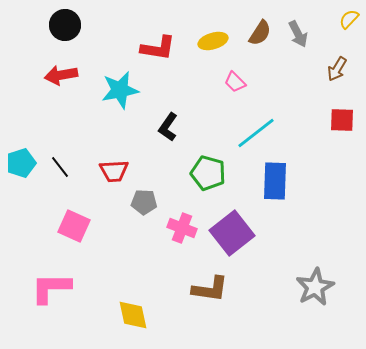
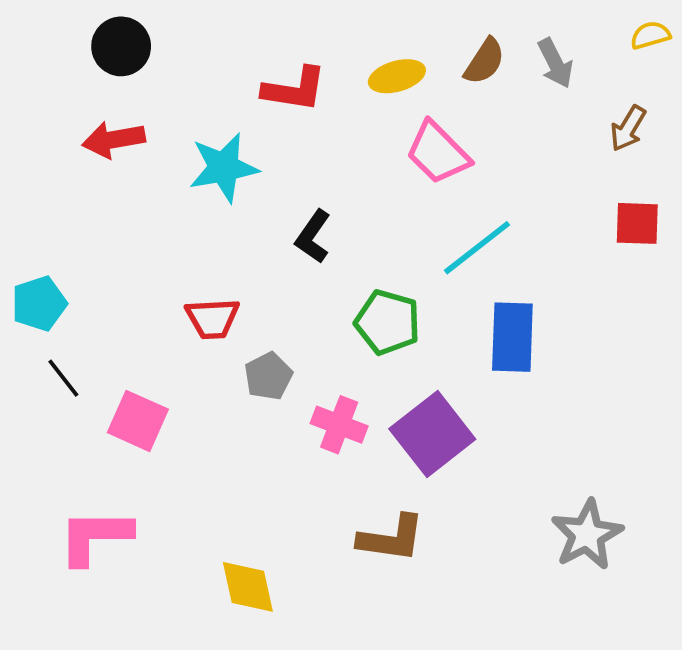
yellow semicircle: (349, 19) -> (650, 35), turned 30
pink trapezoid: (235, 82) -> (438, 153), size x1.6
black line: (60, 167) -> (63, 378), moved
gray pentagon: (144, 202) -> (268, 376), turned -30

